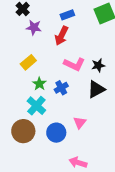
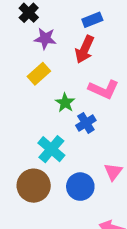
yellow rectangle: (28, 62) -> (39, 74), moved
green star: (39, 84) -> (65, 103), moved

